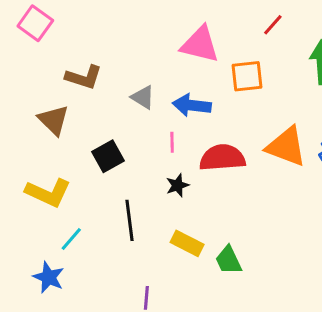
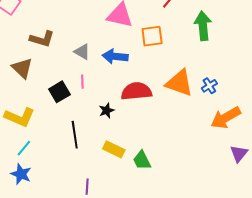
pink line: (172, 142) -> (82, 82), moved
cyan line: (71, 239) -> (24, 148), moved

